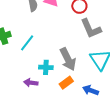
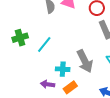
orange rectangle: (66, 83) -> (70, 87), moved

